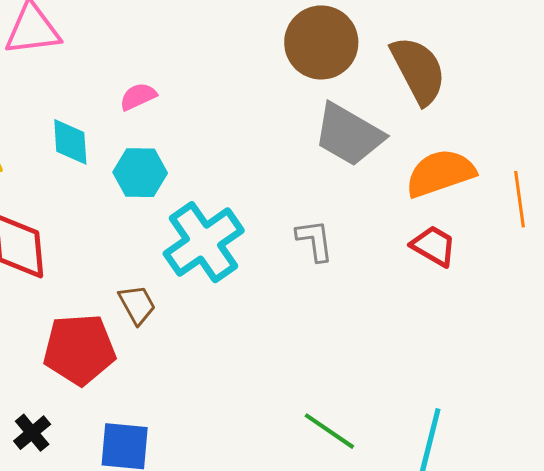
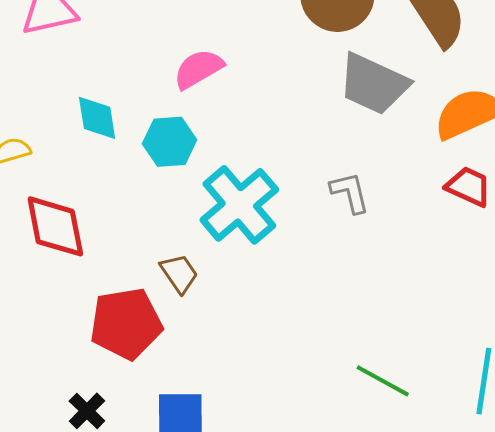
pink semicircle: (138, 96) -> (198, 69), moved, size x1.4

